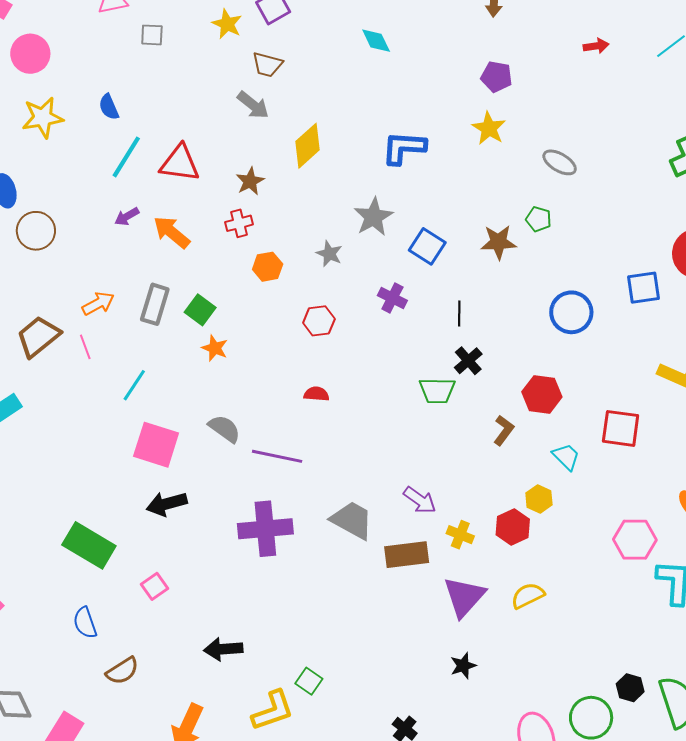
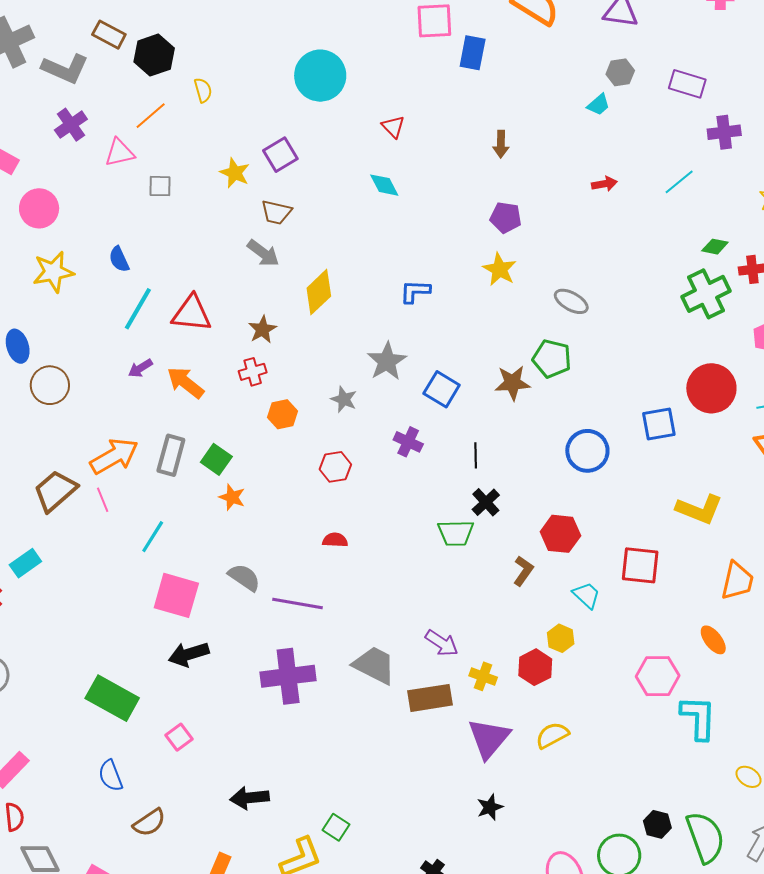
blue L-shape: (404, 148) -> (415, 291), size x0.7
green pentagon: (539, 219) -> (552, 359), size x1.5
orange arrow: (98, 304) -> (114, 456), size x1.5

